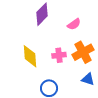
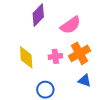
pink semicircle: (74, 24) -> (70, 25), size x1.5

